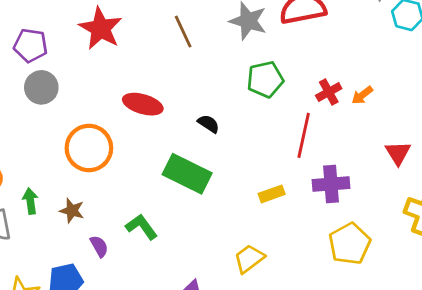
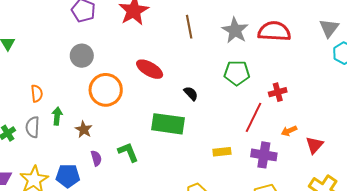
gray circle: (41, 87) -> (82, 56), moved
orange arrow: (362, 95) -> (289, 131), moved
green rectangle: (187, 174) -> (168, 124), turned -32

